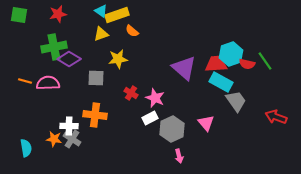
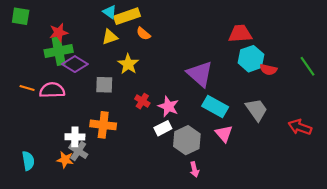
red star: (58, 14) -> (59, 33), moved
yellow star: (118, 59) -> (128, 64), turned -30
green line: (265, 61) -> (308, 66), moved
red trapezoid: (216, 64) -> (240, 34), moved
cyan rectangle: (221, 82) -> (215, 106), moved
orange star: (54, 139) -> (65, 160), moved

